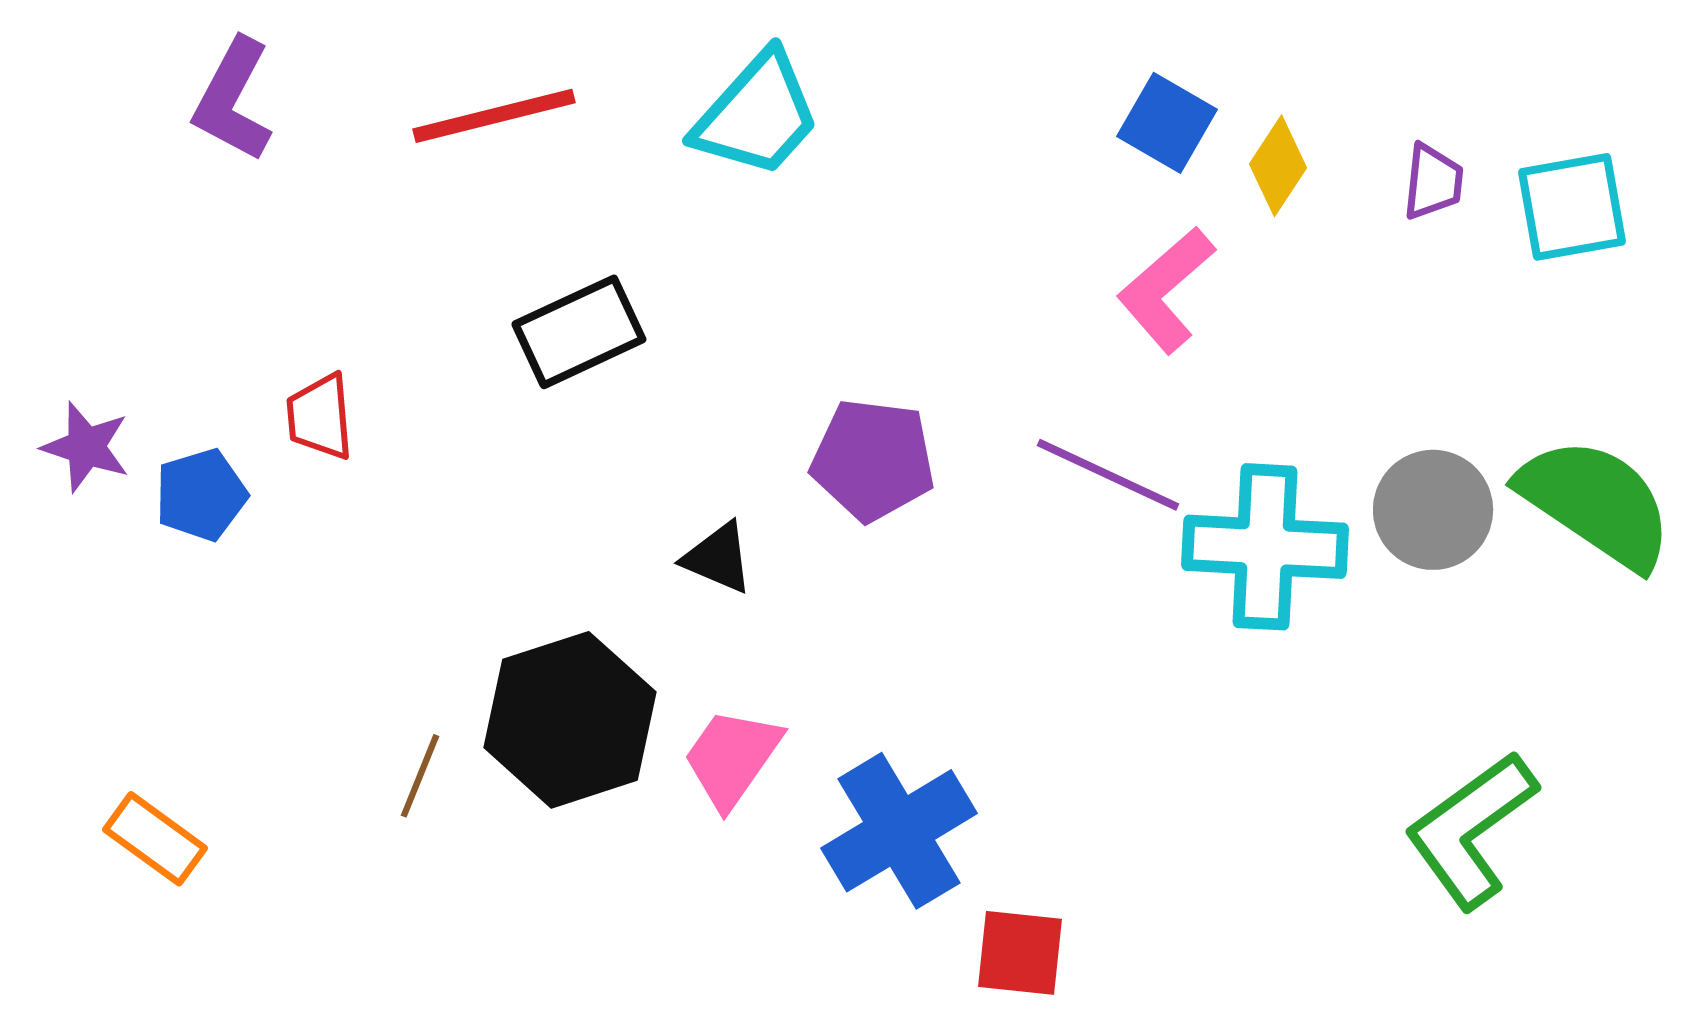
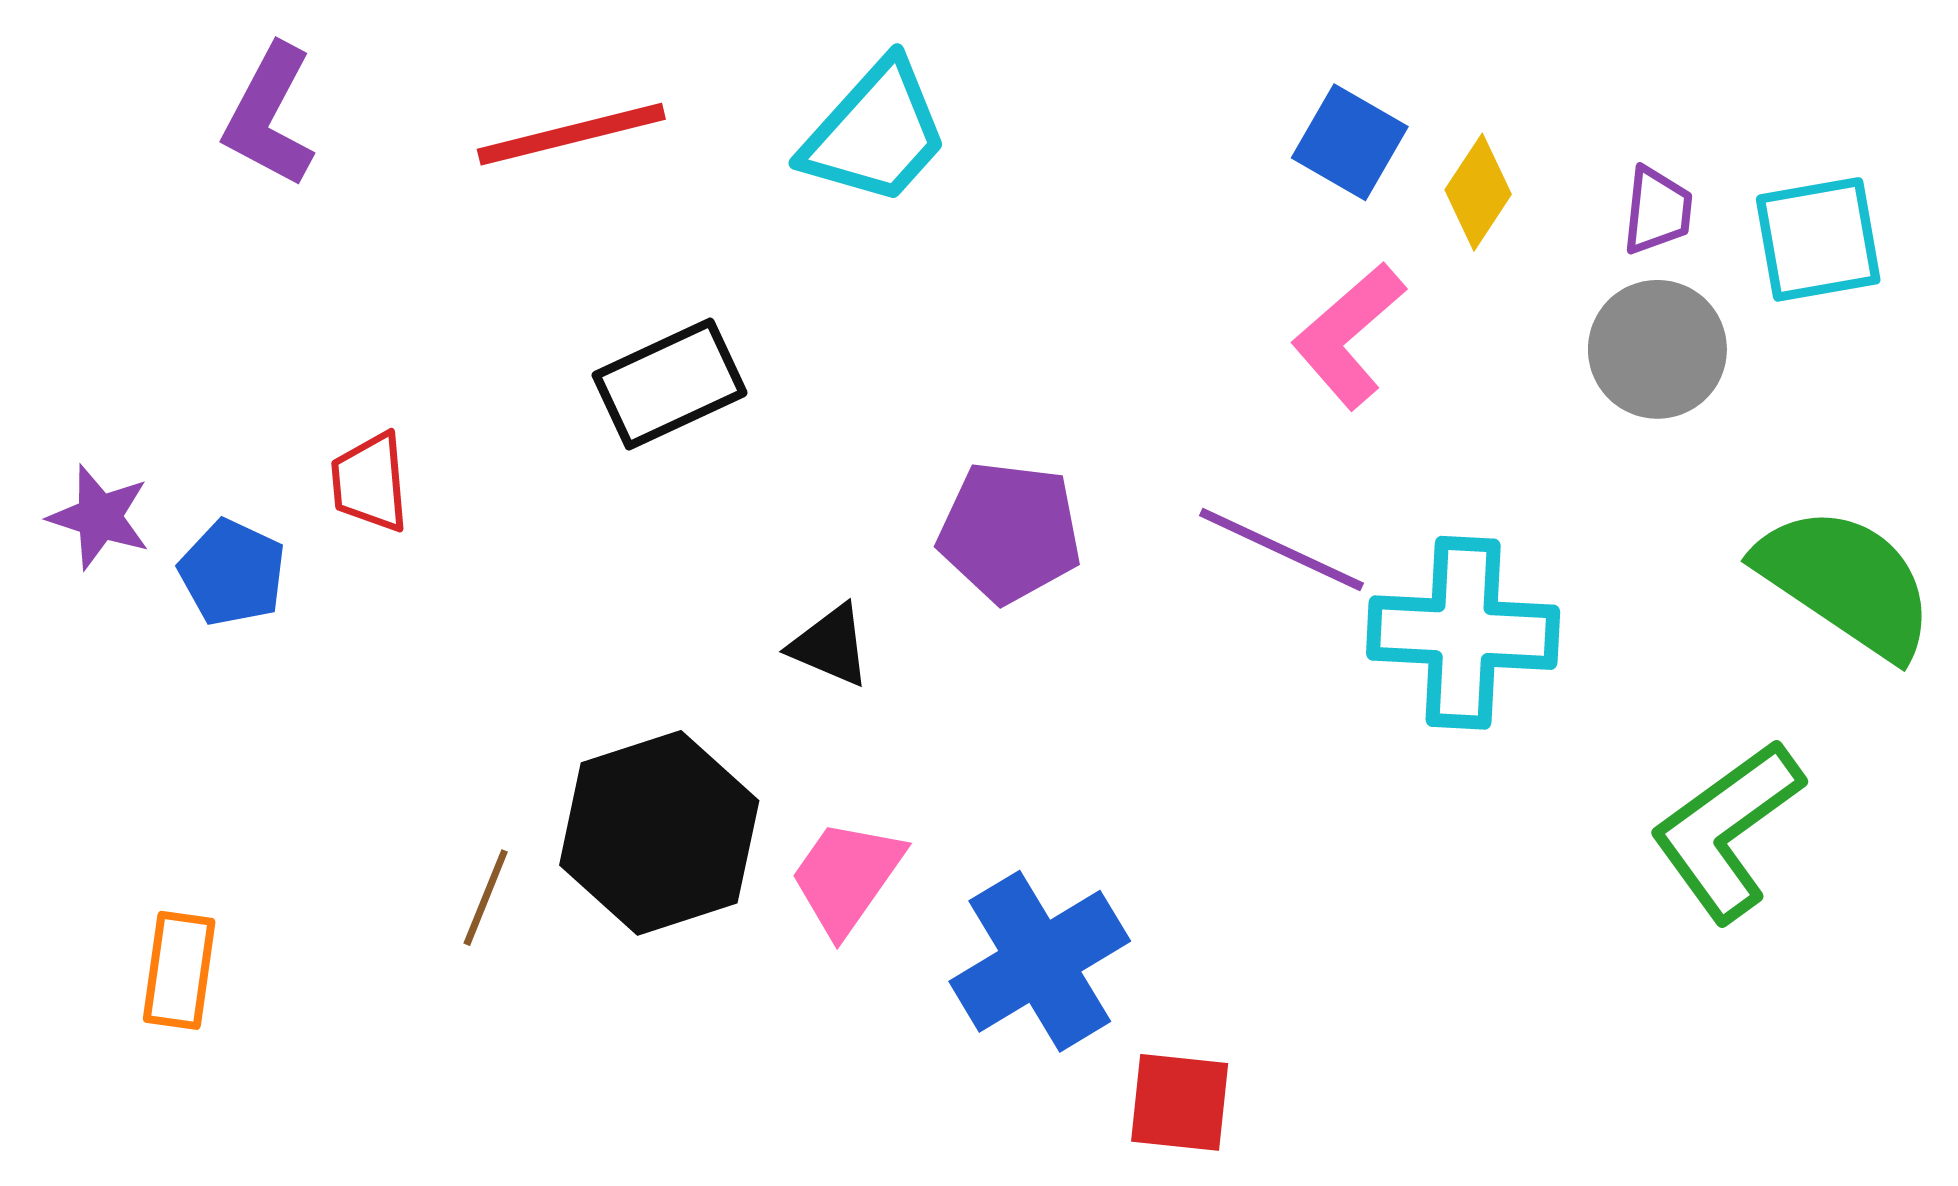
blue pentagon: (201, 495) -> (232, 573), turned -30
gray circle: (1433, 510) -> (1657, 349), moved
green L-shape: (1471, 830) -> (1727, 831), moved
orange rectangle: (155, 839) -> (179, 970), turned 62

